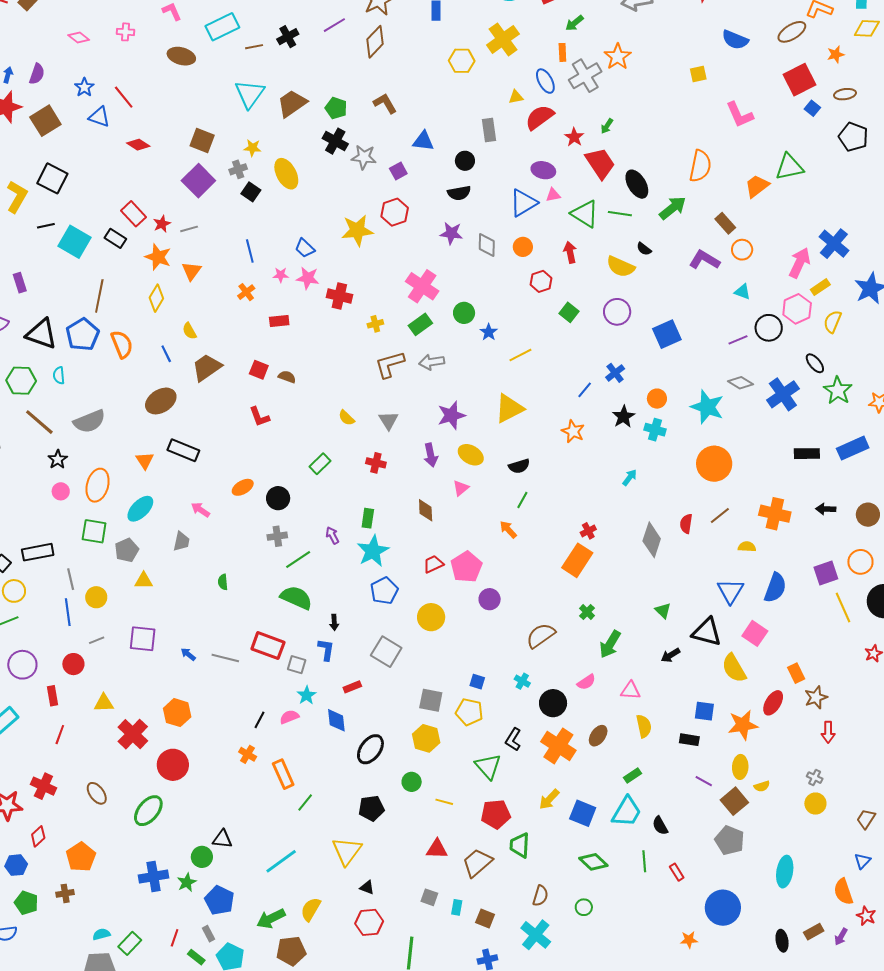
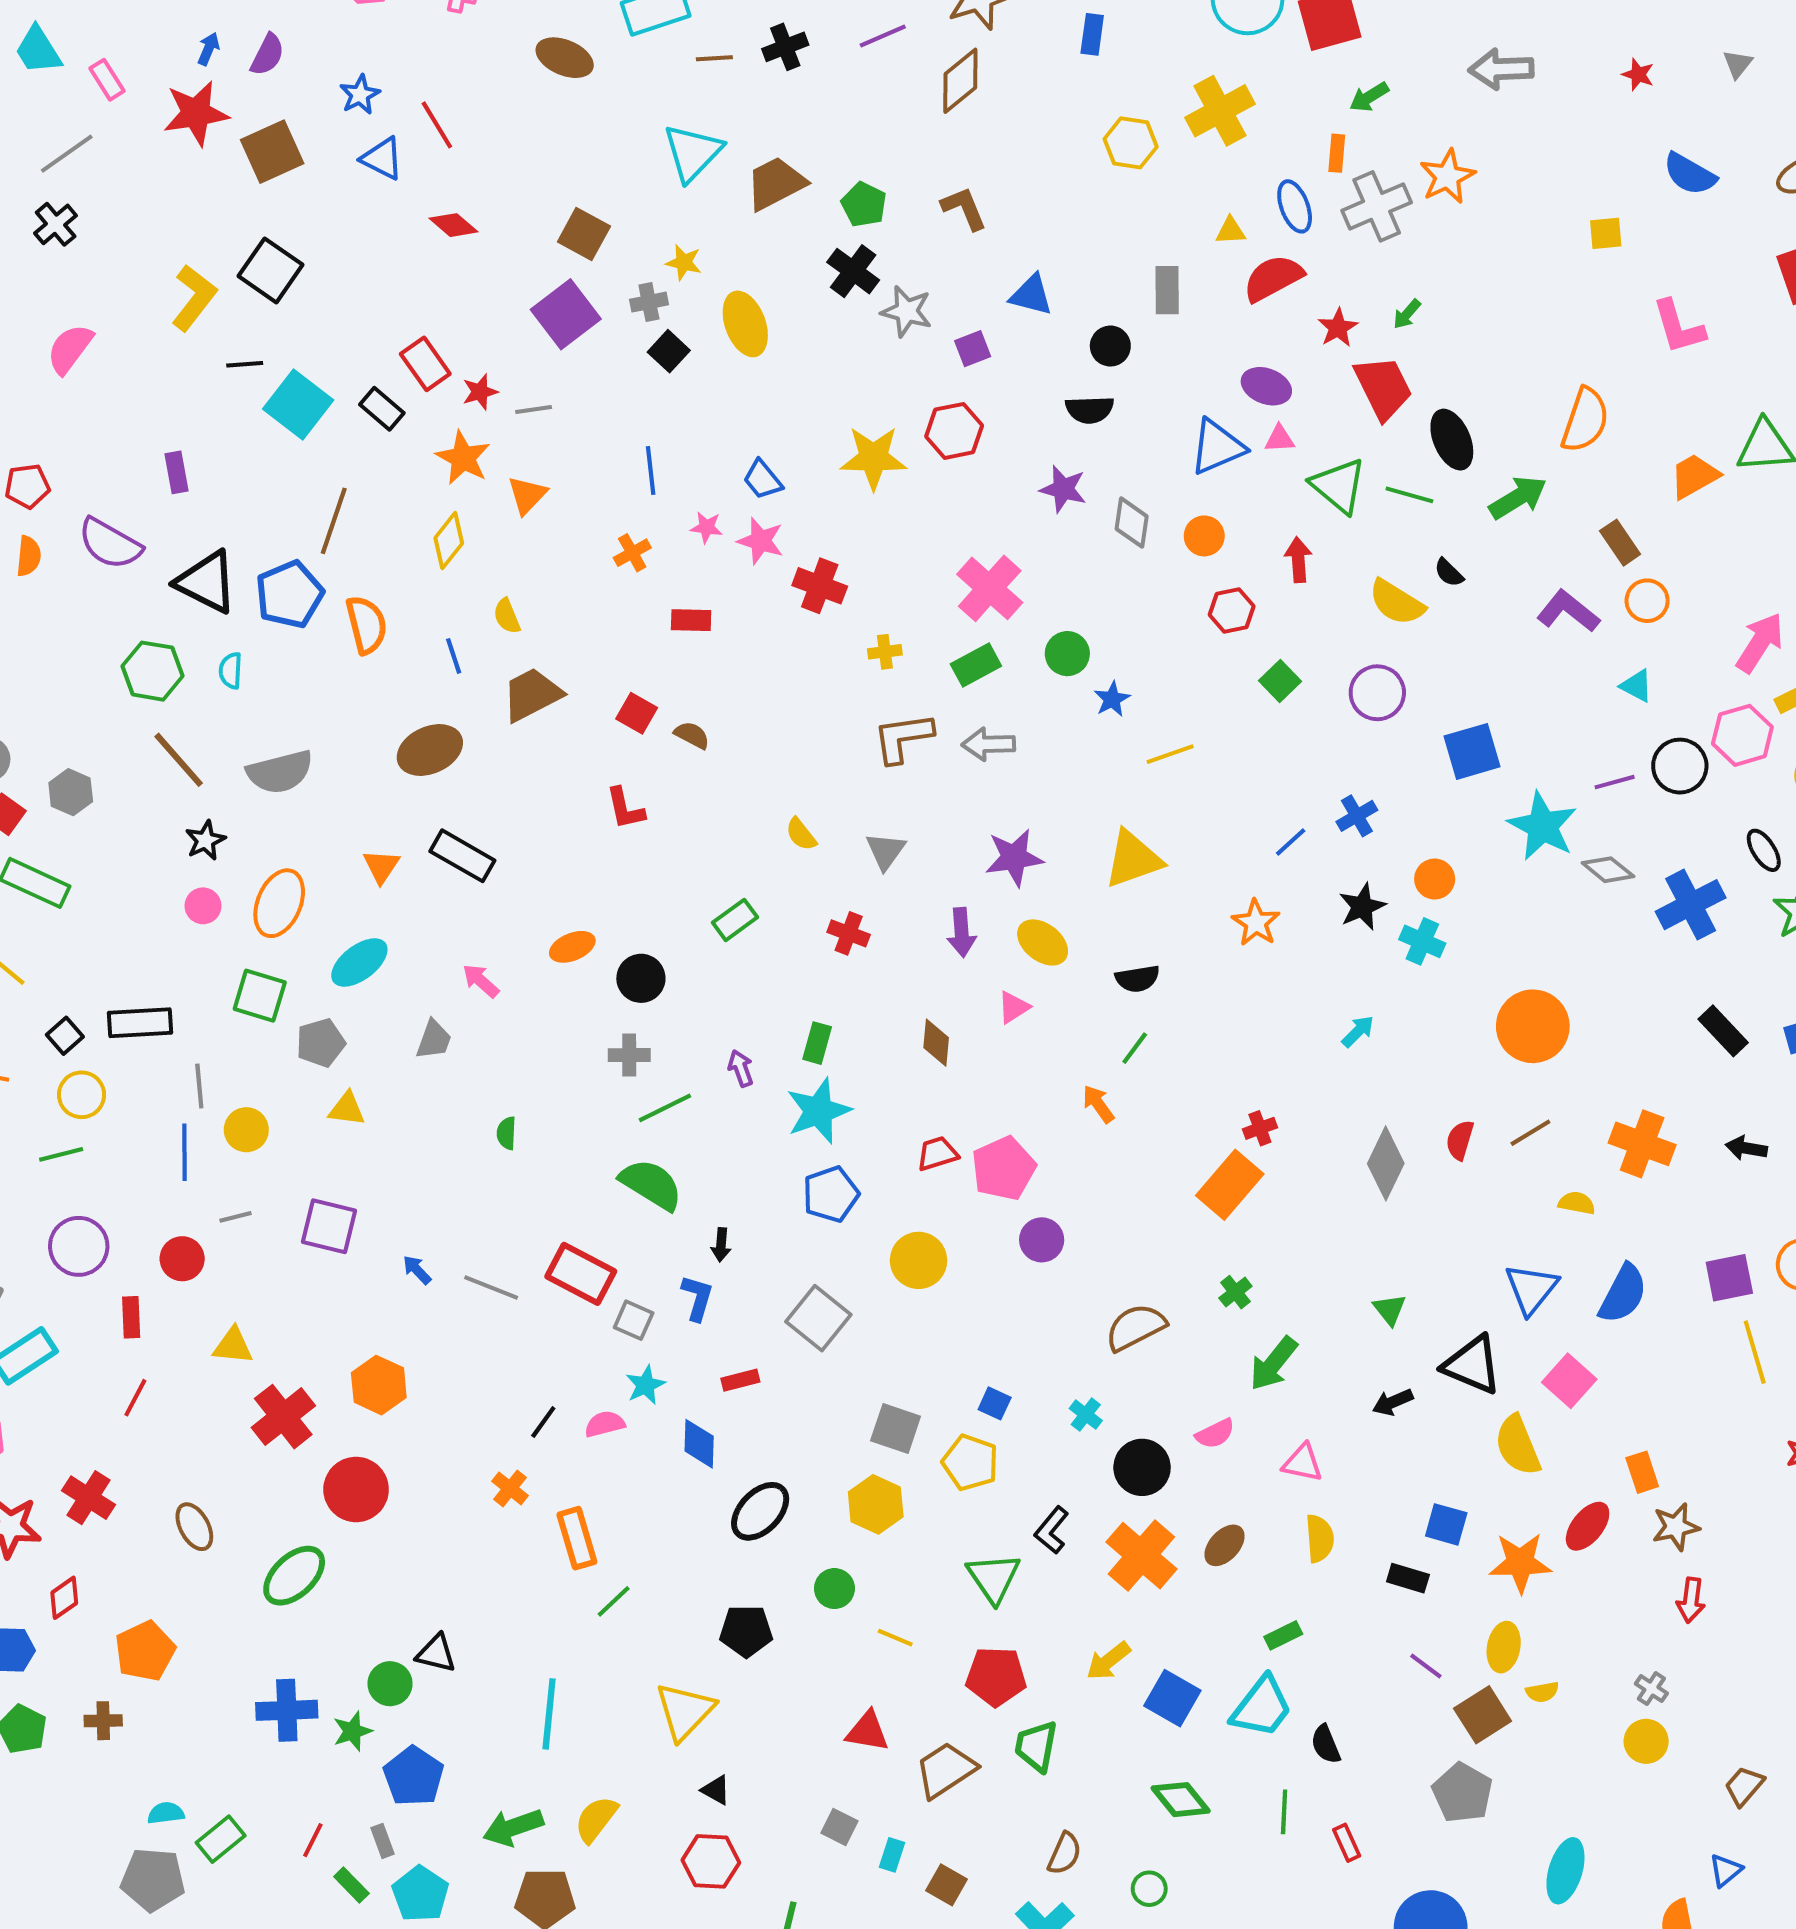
cyan star: (707, 407) -> (1543, 826), moved
black rectangle: (807, 454) -> (1723, 1031), turned 40
cyan line: (281, 861) -> (549, 1714), turned -56

